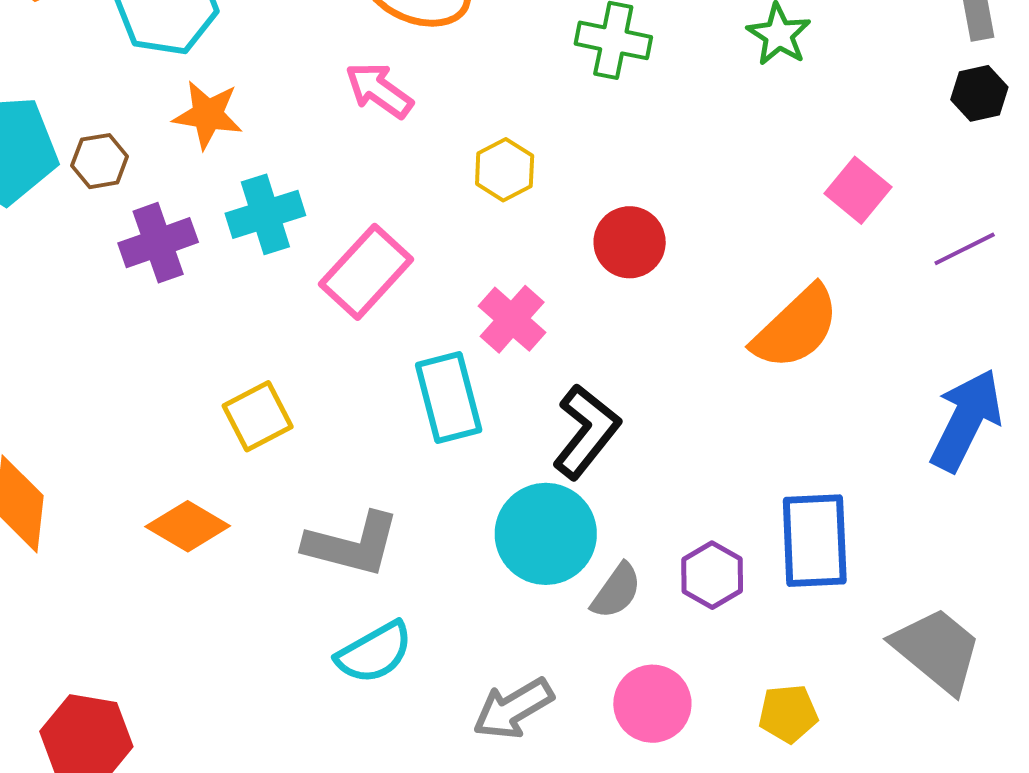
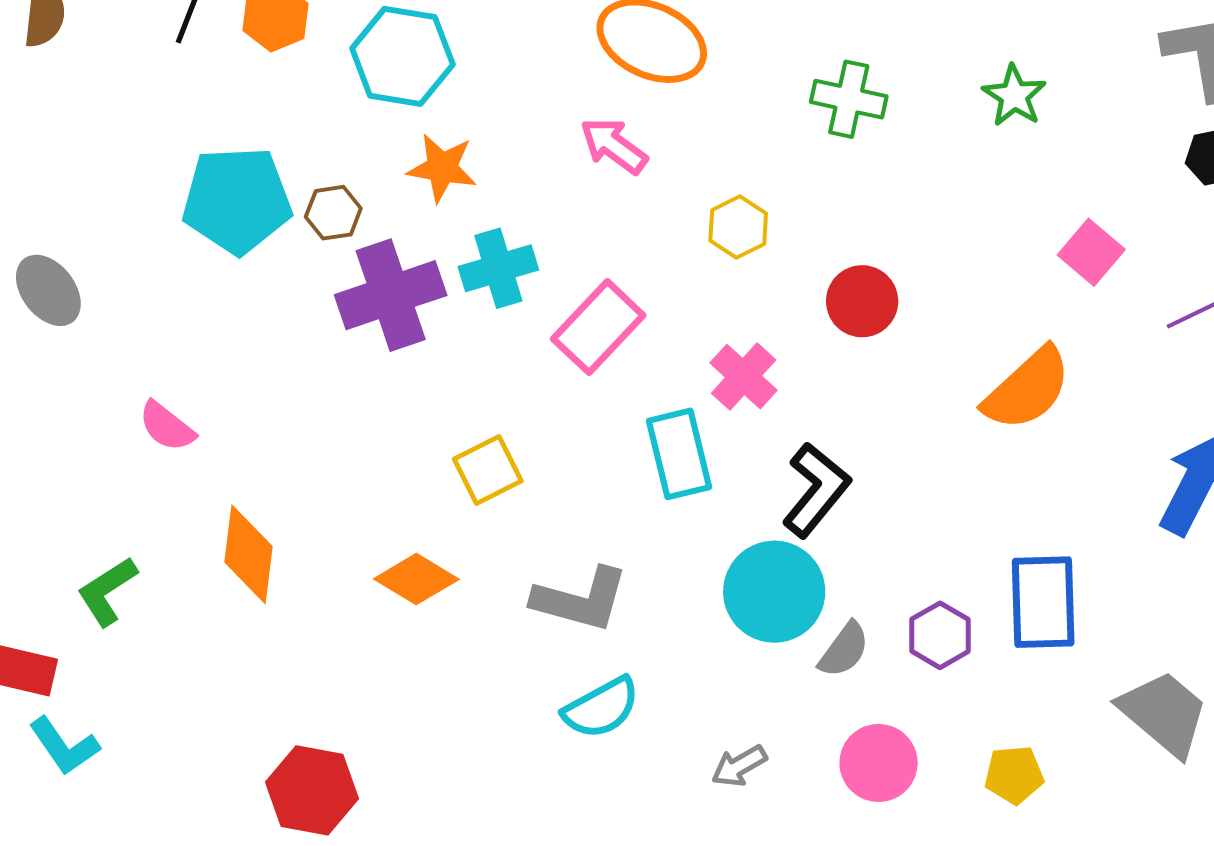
purple cross: (158, 243) -> (391, 295), size x1.4
gray arrow: (513, 709) -> (739, 766), size x0.7

